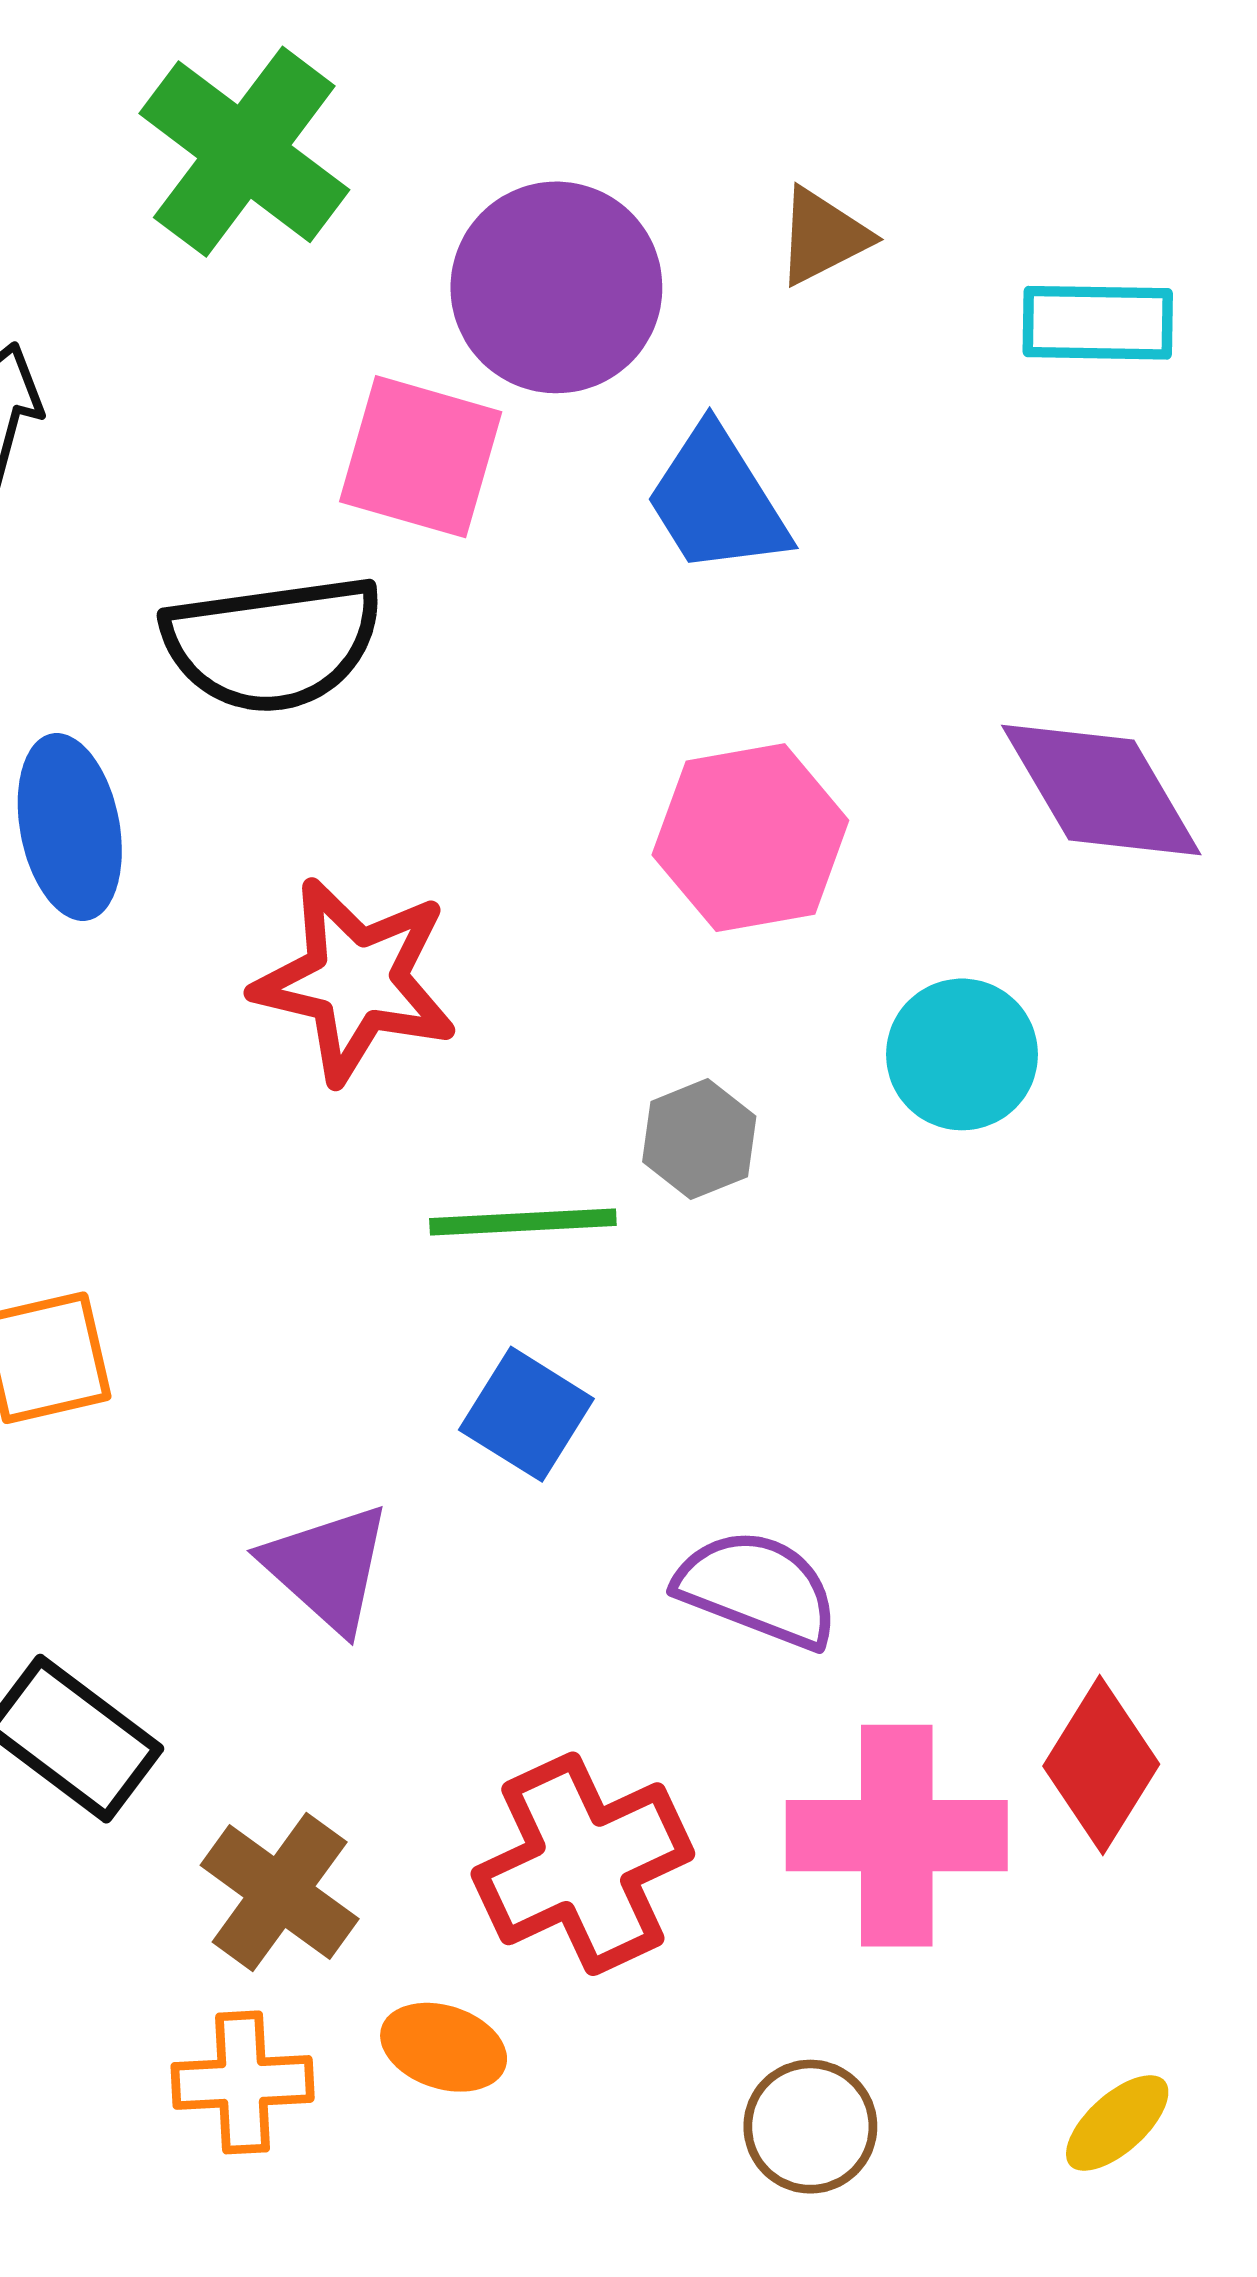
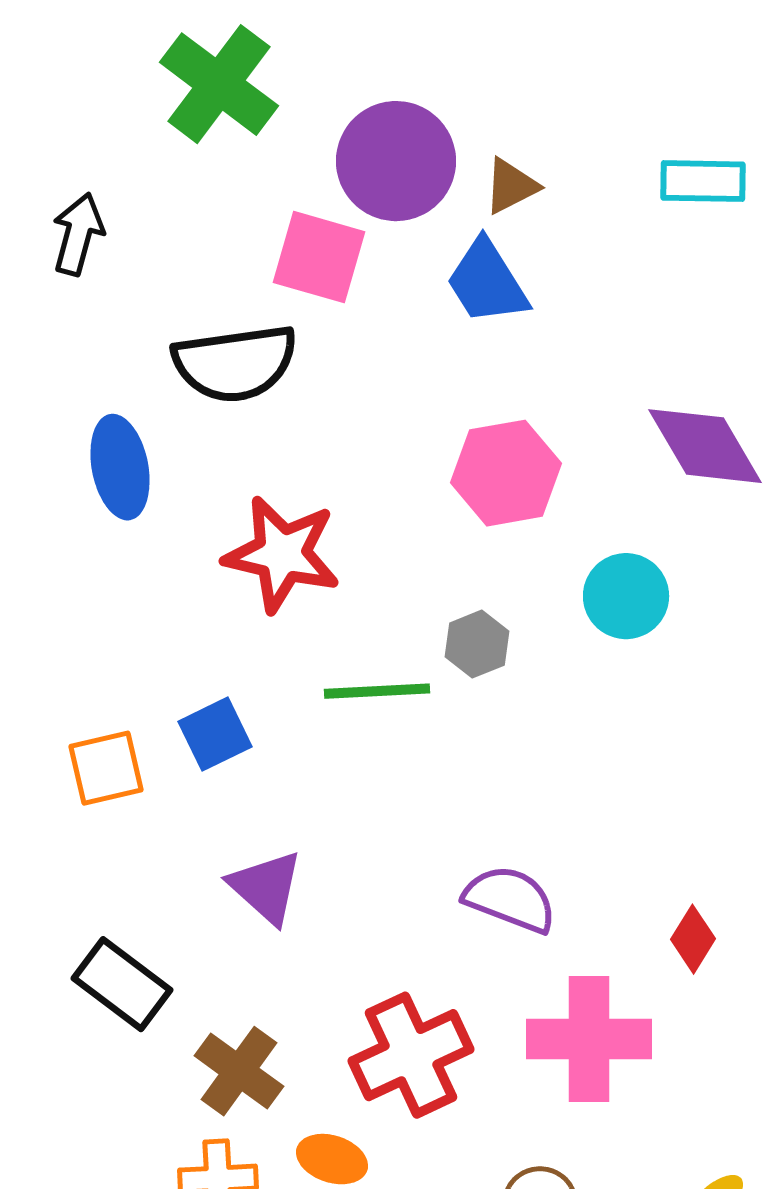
brown triangle: (823, 236) -> (511, 186), moved
blue square: (526, 1414) -> (215, 734), moved, turned 32
red diamond: (1101, 1765) -> (693, 939), moved, size x0.7

